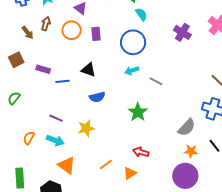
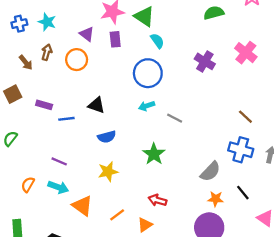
purple rectangle: (96, 34) -> (115, 39), moved
yellow star: (86, 128) -> (108, 172), moved
orange triangle: (67, 165) -> (82, 206), moved

